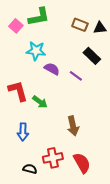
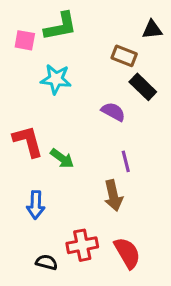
brown rectangle: (80, 25) -> (124, 56), moved
pink square: (16, 26) -> (25, 40), turned -32
black triangle: (100, 28) -> (152, 29), moved
purple semicircle: (52, 69) -> (113, 112), moved
purple line: (76, 76) -> (126, 161), moved, turned 40

